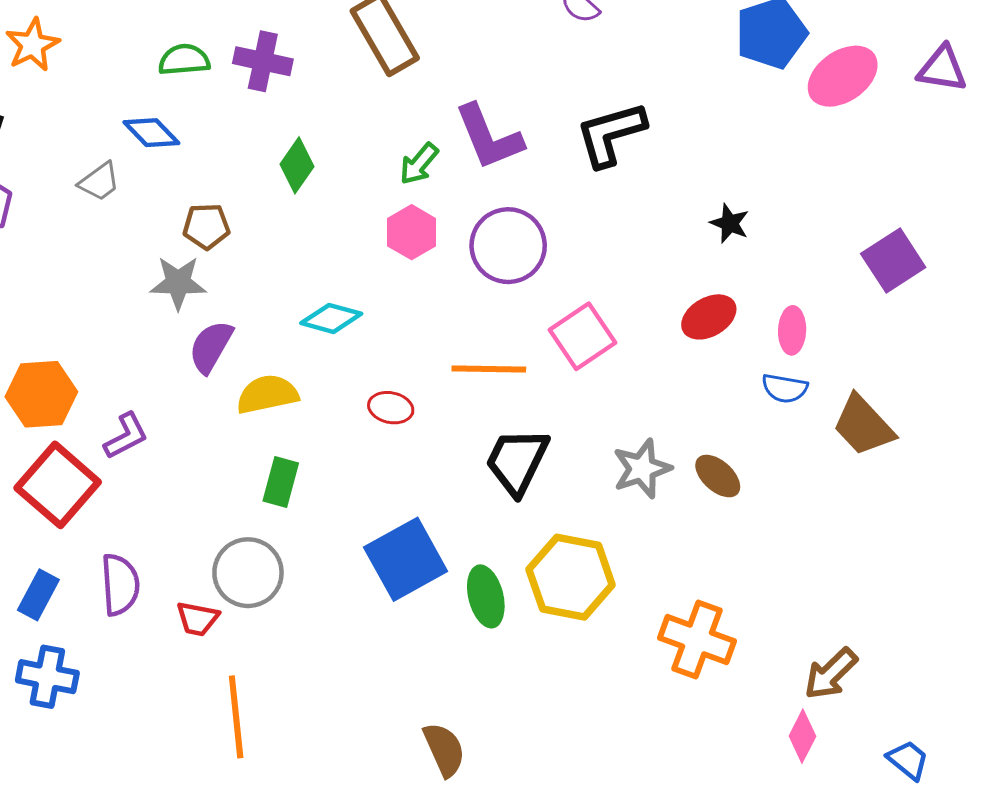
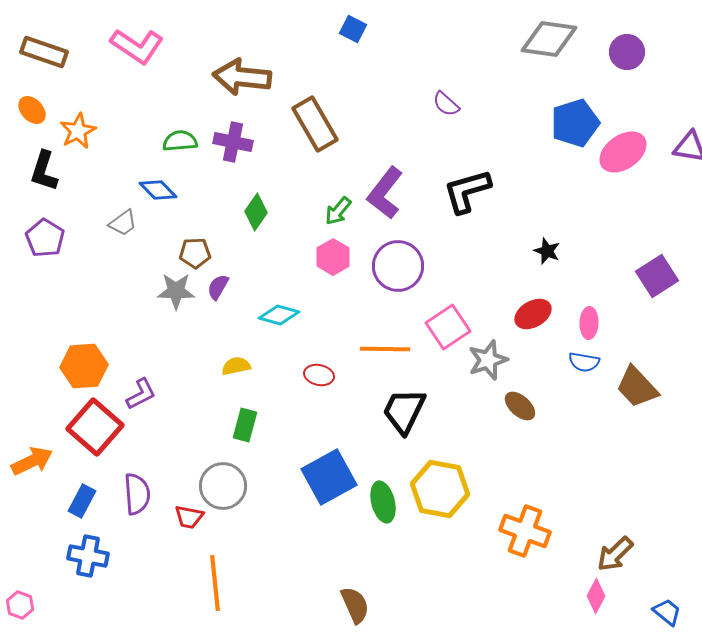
purple L-shape: (489, 137) -> (385, 193), turned 60
purple semicircle: (211, 347) -> (218, 287), moved, size x0.7
yellow semicircle: (267, 394) -> (236, 366), size x0.7
gray star: (642, 469) -> (488, 360), moved
brown ellipse: (718, 476) -> (520, 406), moved

